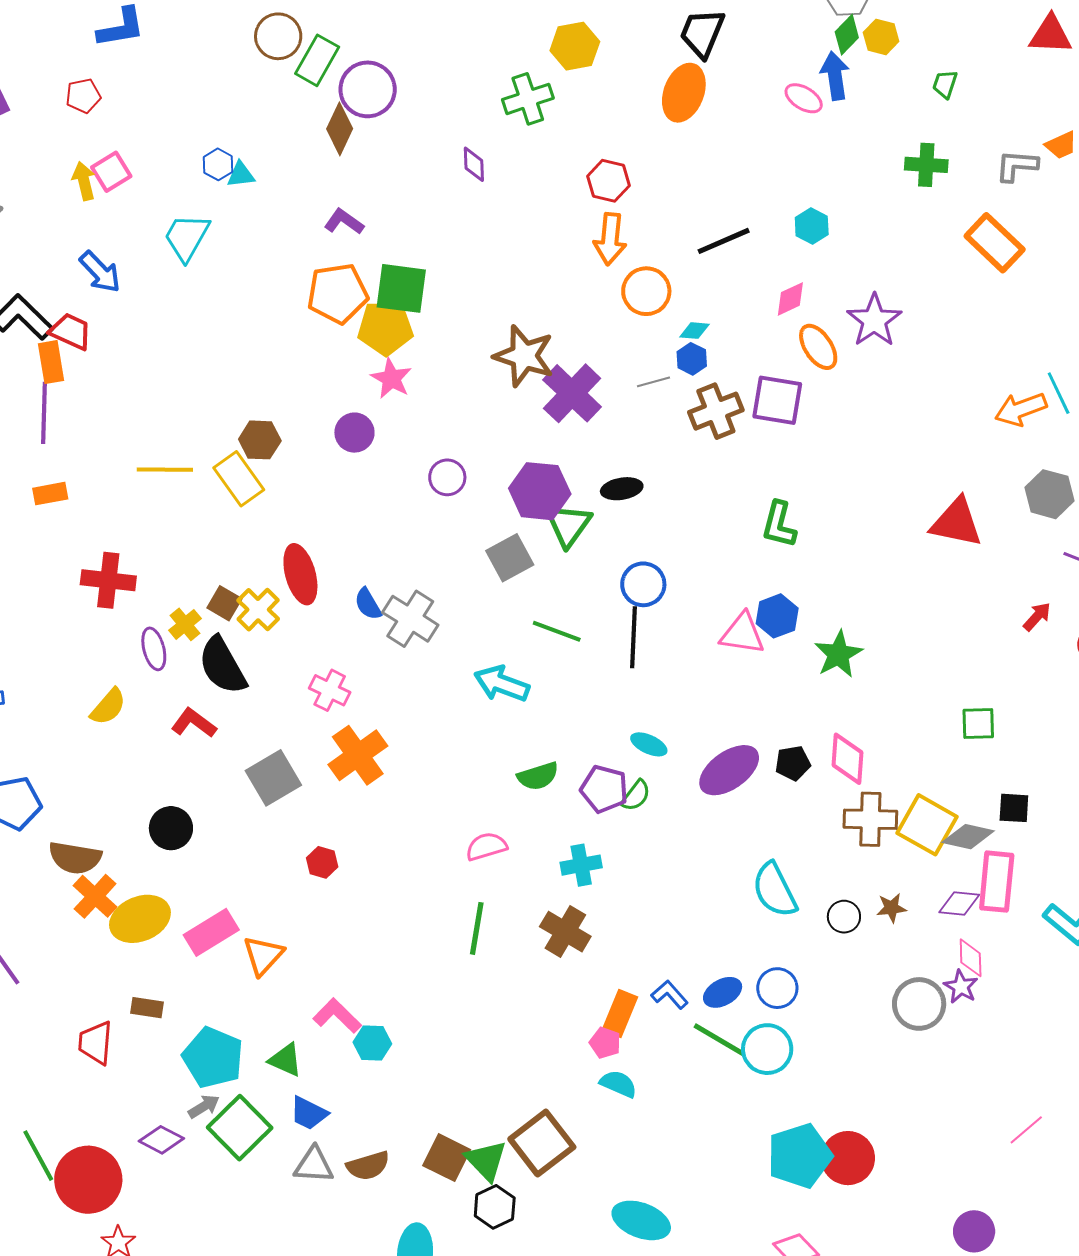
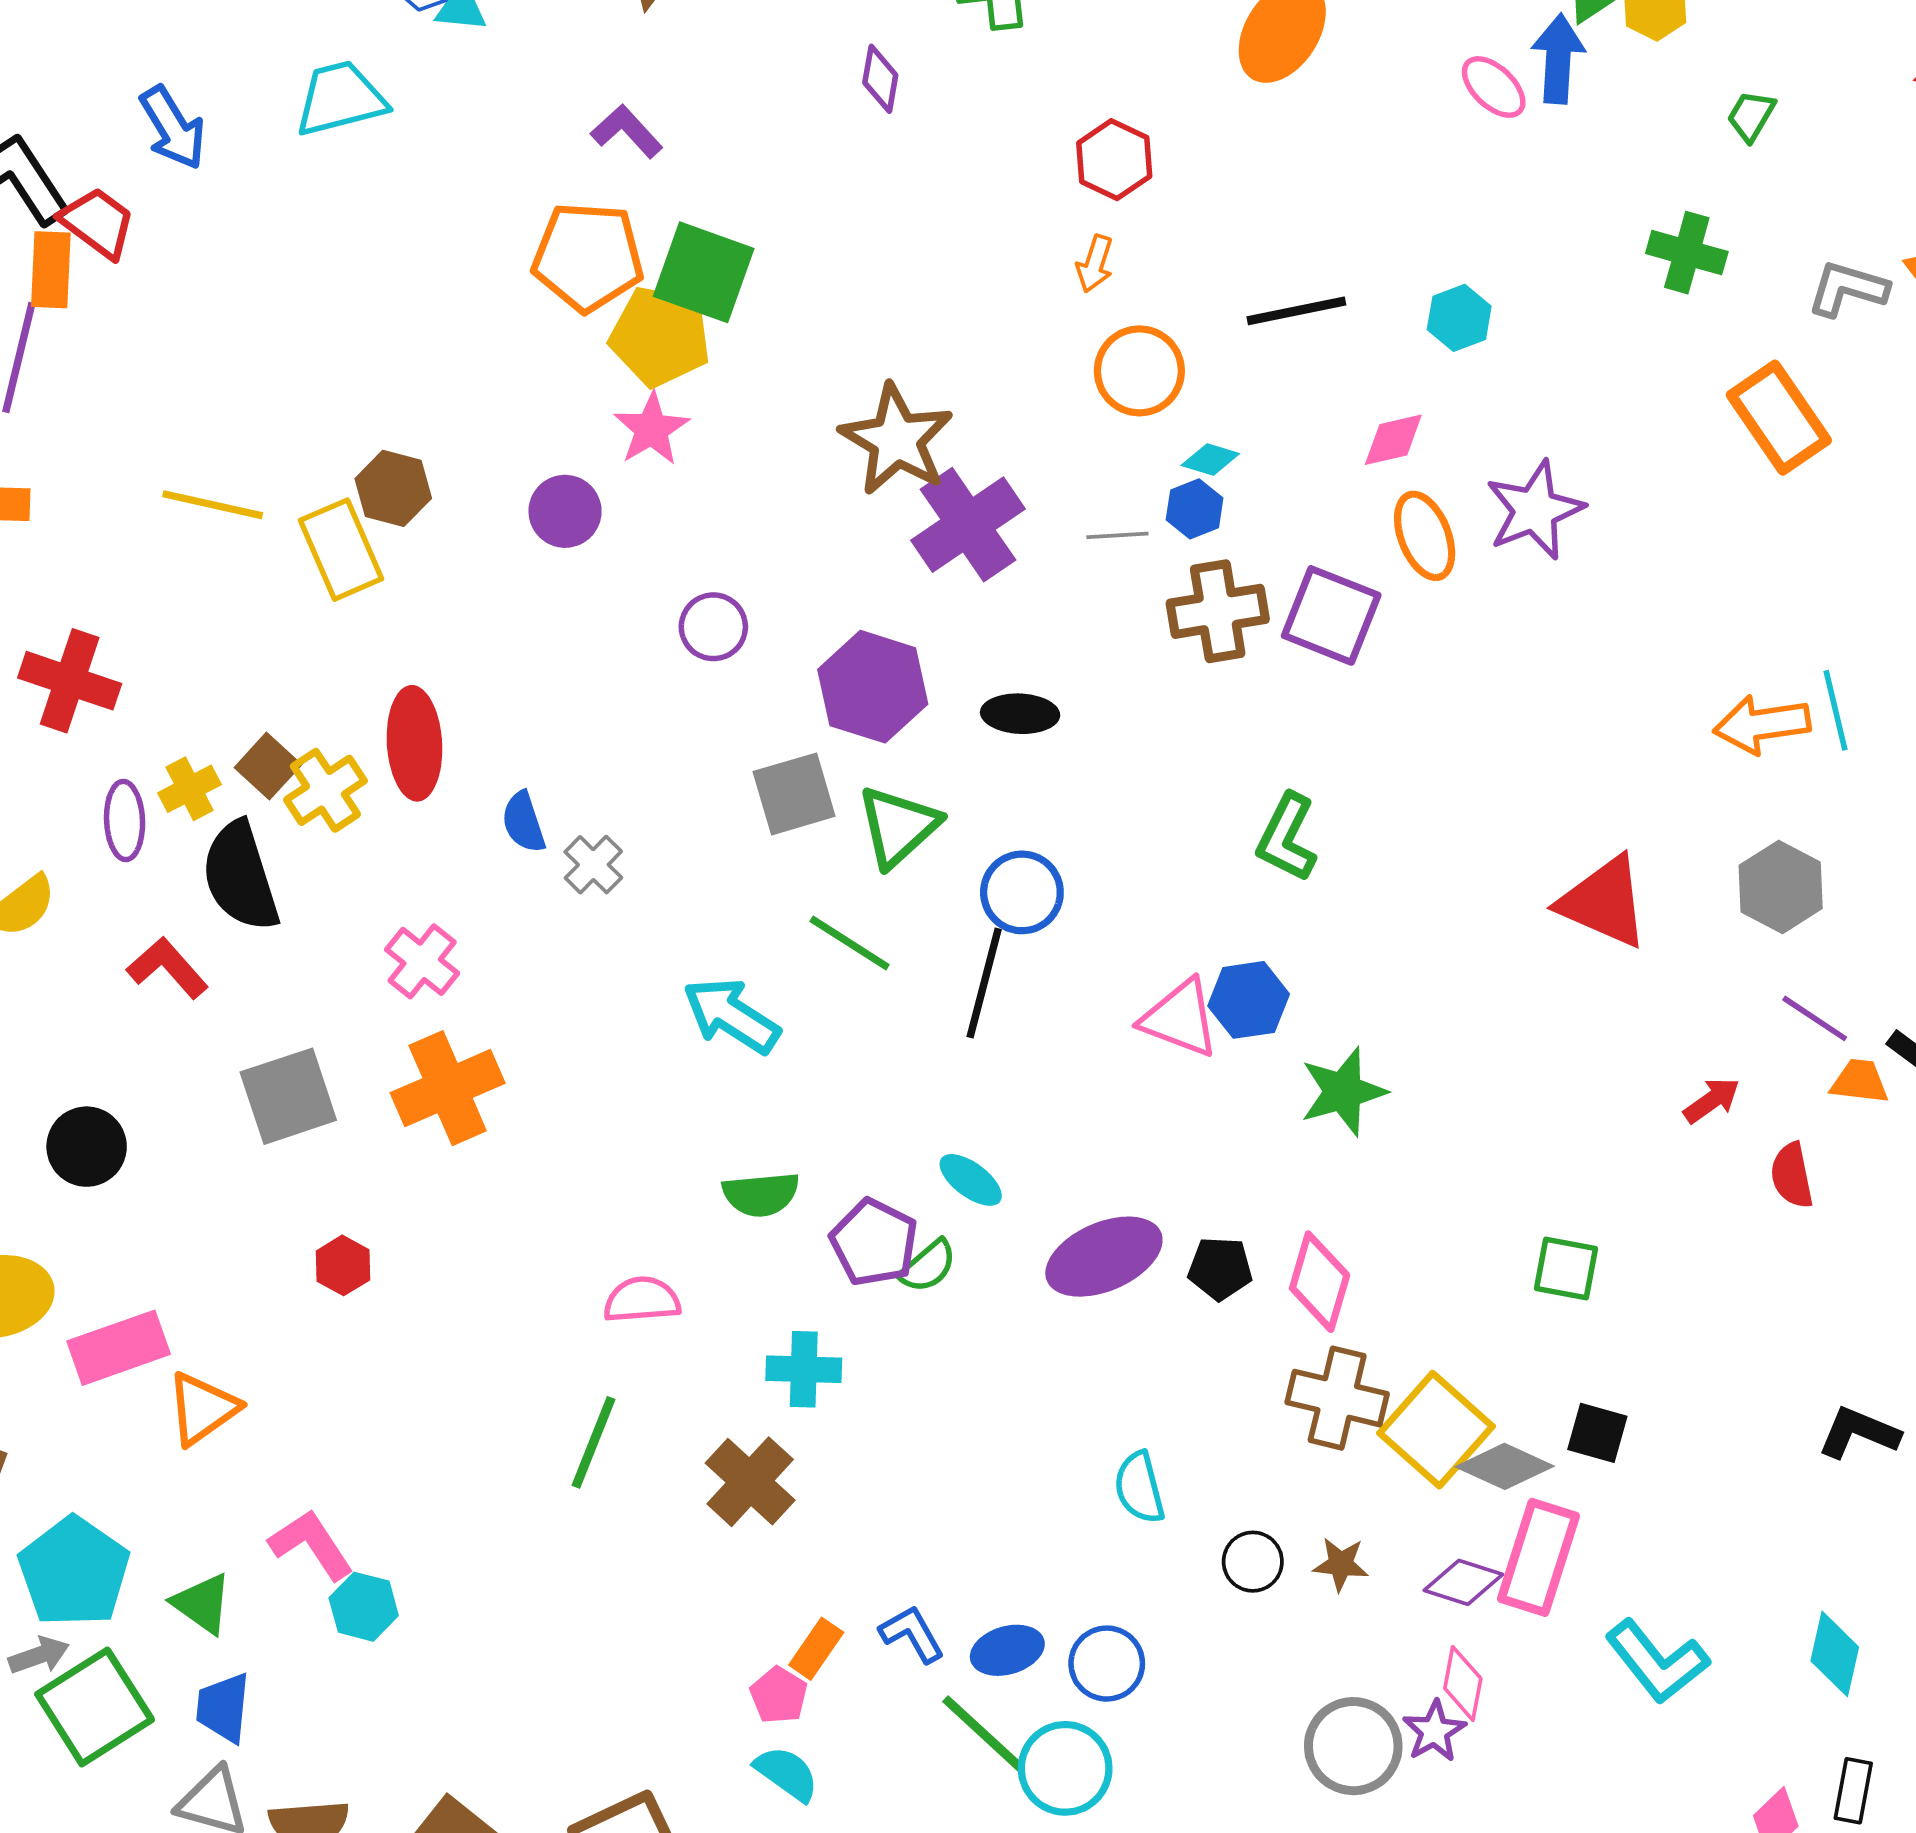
cyan trapezoid: (187, 237) -> (340, 99), turned 34
orange arrow: (610, 239) -> (1095, 264), size x0.6
green triangle: (568, 525) -> (898, 826), moved
gray cross: (410, 619) -> (593, 865), size x0.6
cyan semicircle: (775, 890) -> (1139, 1488), size x0.7
orange rectangle: (620, 1013) -> (816, 1649), size x0.7
blue trapezoid: (309, 1113) -> (223, 1708), turned 57

